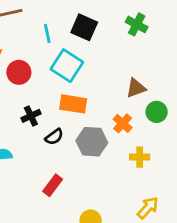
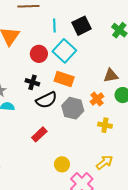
black square: (84, 27) -> (82, 26), turned 30
red circle: (19, 72) -> (39, 54), moved
black cross: (31, 116) -> (32, 82), turned 32
black semicircle: (54, 137) -> (46, 100), size x1.5

